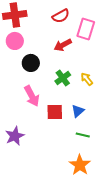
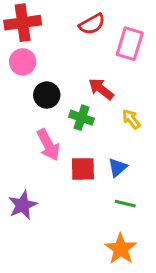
red arrow: (63, 45) -> (101, 89), moved, turned 66
green cross: (63, 78) -> (81, 118), moved, turned -35

